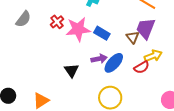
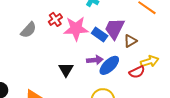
gray semicircle: (23, 19) -> (28, 30), moved
purple trapezoid: (146, 28) -> (115, 29), moved
brown triangle: (133, 37) -> (130, 41), turned 32

